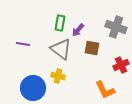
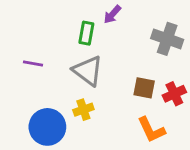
purple arrow: (78, 30) -> (112, 14), moved
brown square: (92, 48) -> (144, 88), moved
yellow cross: (58, 76) -> (83, 110), turned -32

